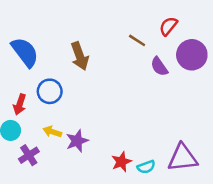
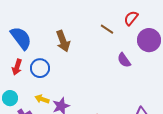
purple semicircle: (159, 67) -> (124, 60), moved
red arrow: (20, 104) -> (17, 67), moved

